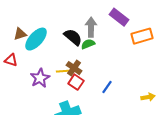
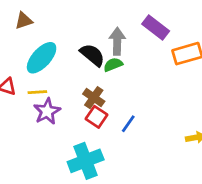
brown triangle: (20, 34) -> (24, 21), moved
yellow line: (63, 71) -> (37, 92), moved
blue line: (107, 87) -> (128, 124), moved

